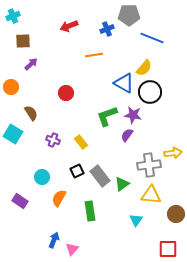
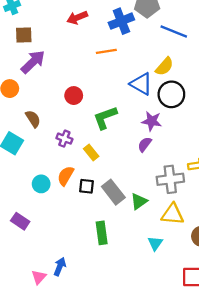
blue cross: (107, 29) -> (121, 21), size x1.5
purple arrow: (31, 64) -> (33, 62), size x1.6
green L-shape: (107, 116) -> (105, 118), moved
purple cross: (53, 140) -> (64, 139), moved
black square: (77, 171) -> (87, 186), turned 32
cyan circle: (42, 177) -> (41, 184), moved
orange semicircle: (59, 198) -> (66, 176), moved
pink triangle: (72, 249) -> (39, 277), moved

